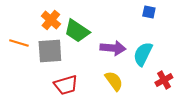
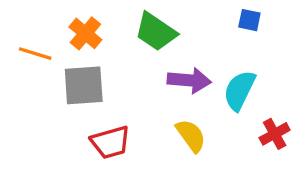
green trapezoid: (77, 31) -> (156, 32), moved
orange line: (19, 43) -> (35, 54), moved

